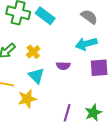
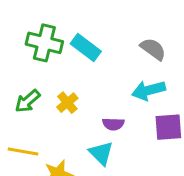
cyan triangle: (36, 76) -> (101, 153), moved

